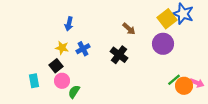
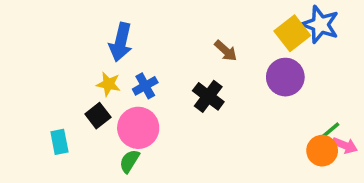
blue arrow: (69, 24) -> (121, 42), size x1.5
green line: (174, 80) -> (329, 131), moved
pink circle: (62, 81) -> (138, 128), moved, size x1.5

